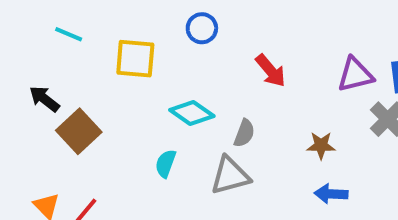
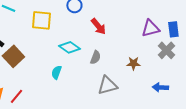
red arrow: (271, 71) -> (98, 26), moved
gray triangle: (230, 176) -> (107, 85), moved
blue arrow: (331, 194) -> (160, 87), moved

